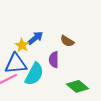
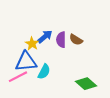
purple semicircle: (54, 60) -> (61, 40), moved
cyan semicircle: (34, 74) -> (44, 72), size x0.7

